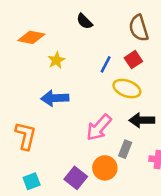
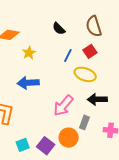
black semicircle: (84, 21) -> (59, 29), moved
cyan square: (32, 181) -> (23, 145), moved

